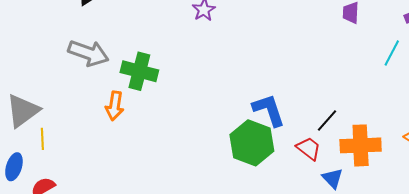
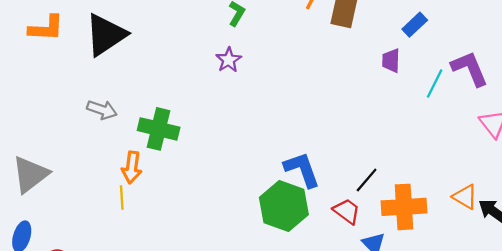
gray arrow: (88, 53) -> (102, 110), size x0.7
cyan line: (392, 53) -> (435, 83), moved
yellow line: (42, 139) -> (122, 197), moved

